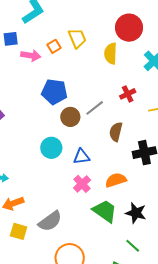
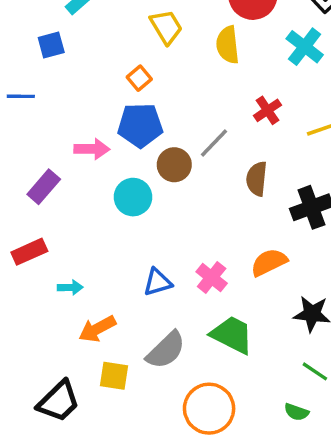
orange square: (54, 46) -> (139, 78), moved
pink arrow: (31, 55) -> (92, 149), moved
cyan circle: (51, 148) -> (133, 197), moved
blue triangle: (81, 157) -> (157, 282), moved
green trapezoid: (105, 211) -> (232, 335), moved

